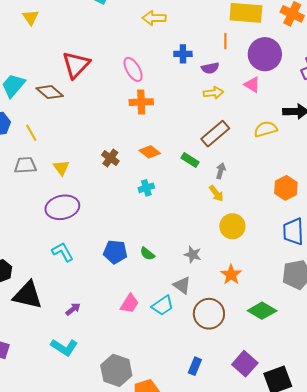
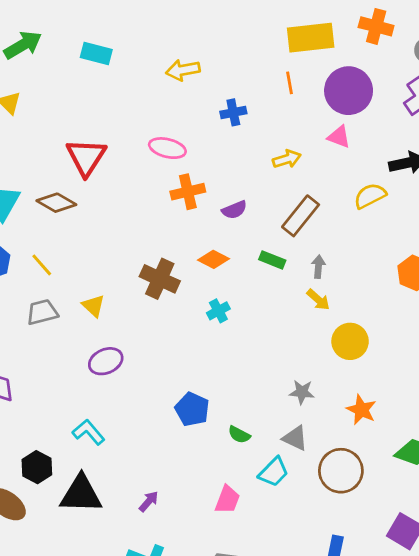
purple semicircle: (210, 68) -> (234, 210), moved
pink ellipse: (133, 69) -> (167, 148), turned -35
brown cross: (110, 158) -> (160, 279), size x1.5
purple ellipse: (62, 207) -> (106, 361), size x0.7
cyan L-shape: (63, 252) -> (89, 432), moved
blue pentagon: (115, 252) -> (192, 409), turned 30
green semicircle: (147, 254) -> (239, 435), moved
pink trapezoid: (130, 304) -> (227, 500), moved

